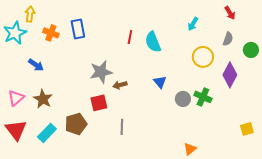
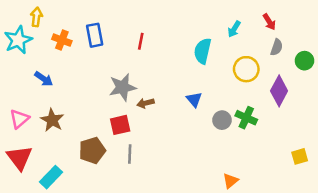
red arrow: (230, 13) -> (269, 22), moved
red line: (130, 37) -> (141, 41), moved
cyan semicircle: (153, 42) -> (203, 51), moved, turned 35
gray line: (122, 127) -> (130, 154), moved
cyan rectangle: (47, 133) -> (51, 177), moved

